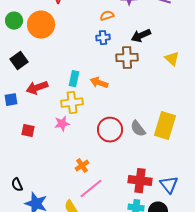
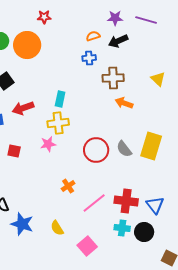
black arrow: (141, 36) -> (118, 41), moved
orange arrow: (99, 83) -> (124, 103), moved
pink line: (91, 189) -> (94, 203), moved

